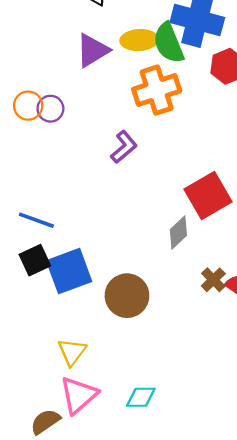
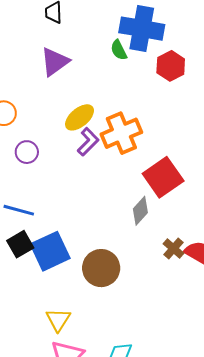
yellow ellipse: (139, 40) -> (80, 117), moved, turned -32
green semicircle: (169, 43) -> (119, 50), size x0.6
orange cross: (157, 90) -> (121, 133), moved
purple circle: (50, 109) -> (27, 152), moved

